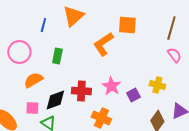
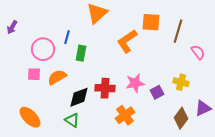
blue line: (43, 25) -> (67, 37), moved
brown line: (171, 28) -> (178, 31), moved
pink star: (111, 86) -> (135, 83), turned 30
pink square: (32, 108) -> (34, 74), moved
orange cross: (101, 118) -> (125, 115), turned 30

